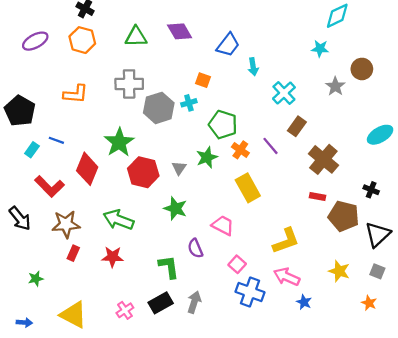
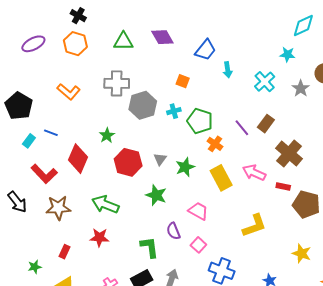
cyan cross: (284, 93) -> (265, 82), moved
orange L-shape: (76, 94) -> (69, 92), turned 35
cyan cross: (189, 103) -> (174, 111), moved
green star: (119, 142) -> (107, 135), size x0.6
purple line: (270, 146) -> (242, 128), moved
green star: (207, 157) -> (185, 167), moved
red rectangle: (73, 253) -> (65, 252), moved
pink square: (237, 264) -> (198, 245), moved
pink arrow: (287, 277) -> (254, 173), moved
green star: (36, 279) -> (35, 267), moved

